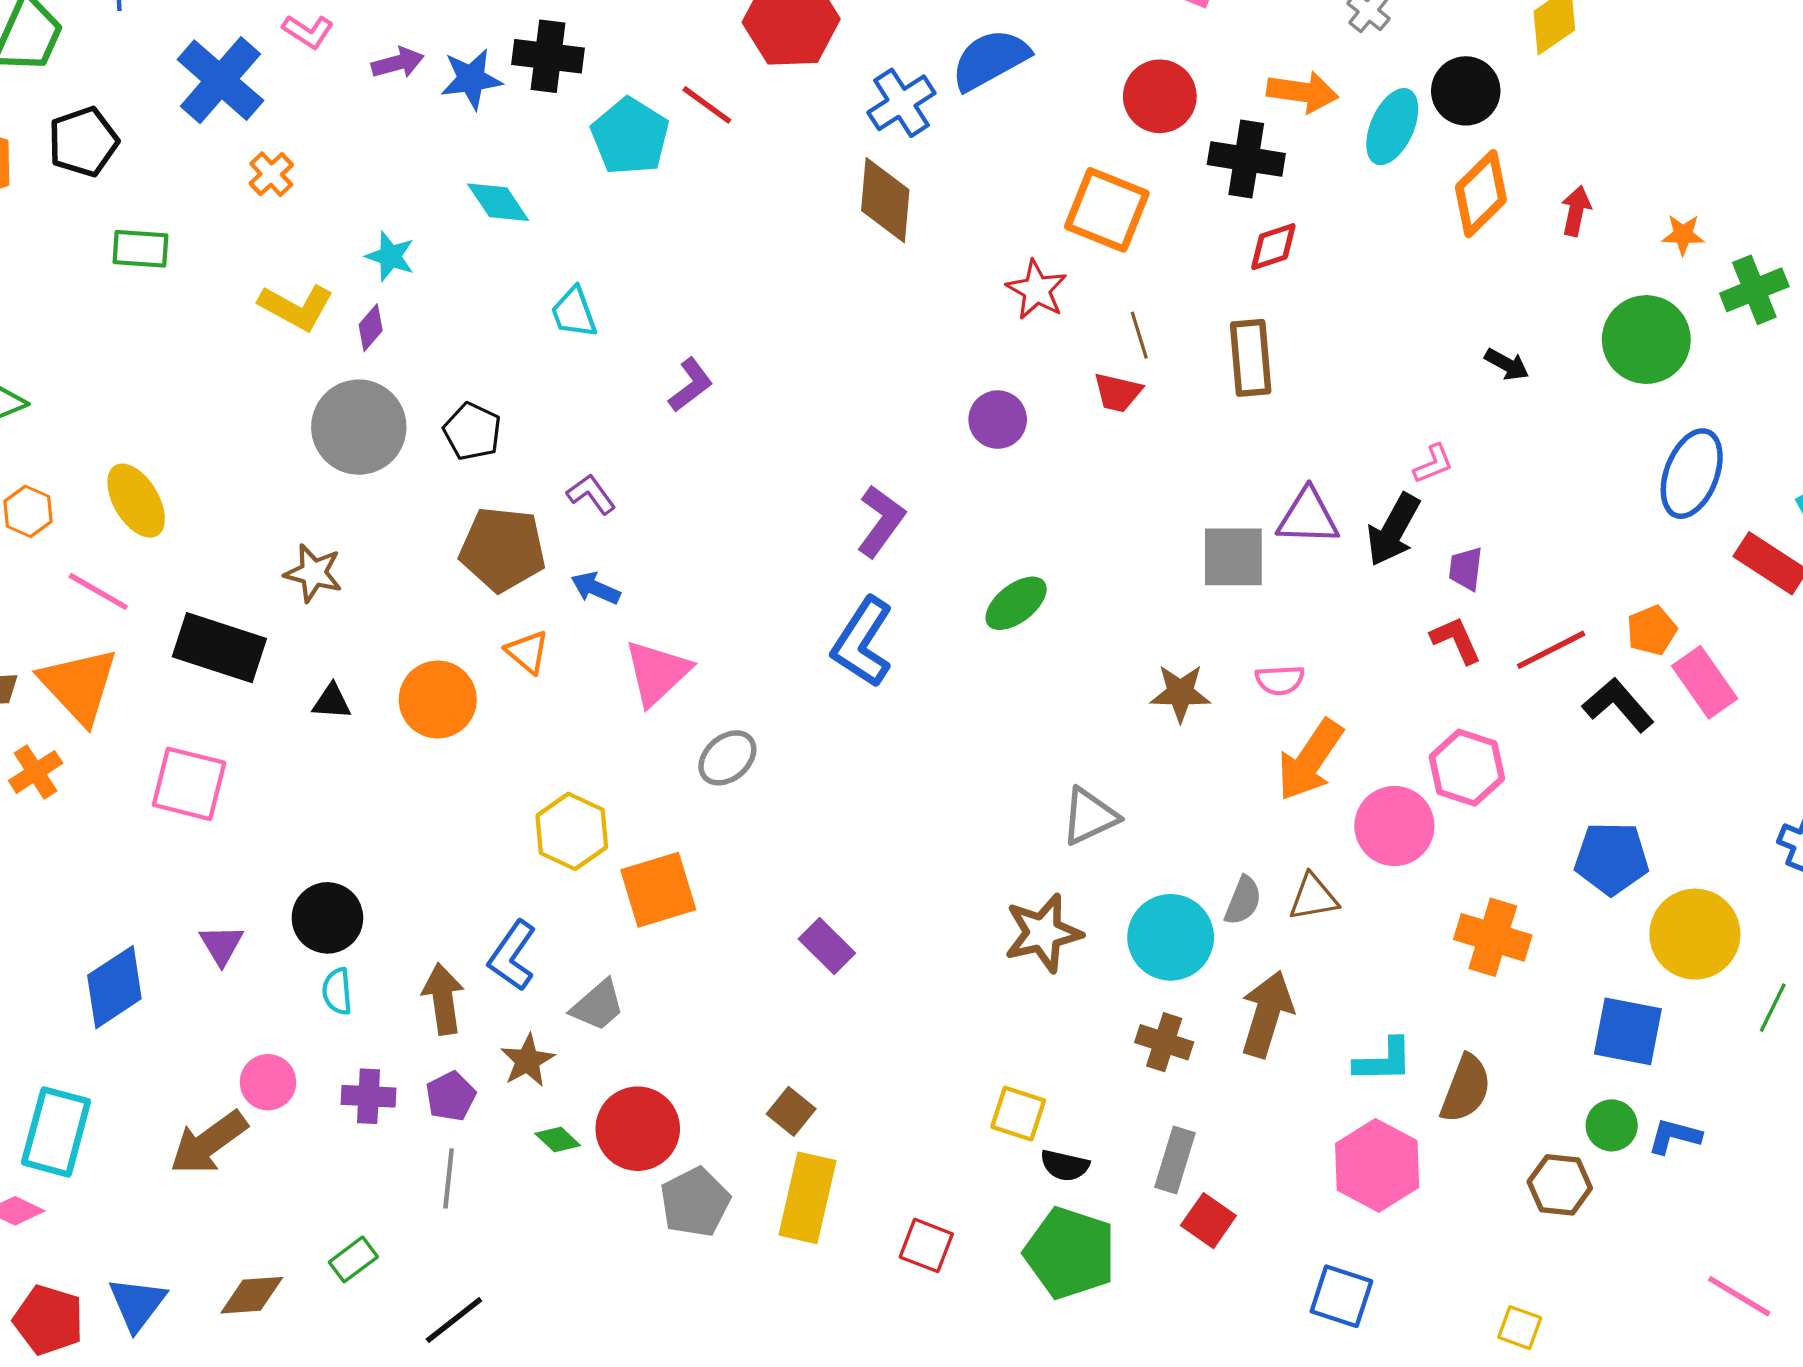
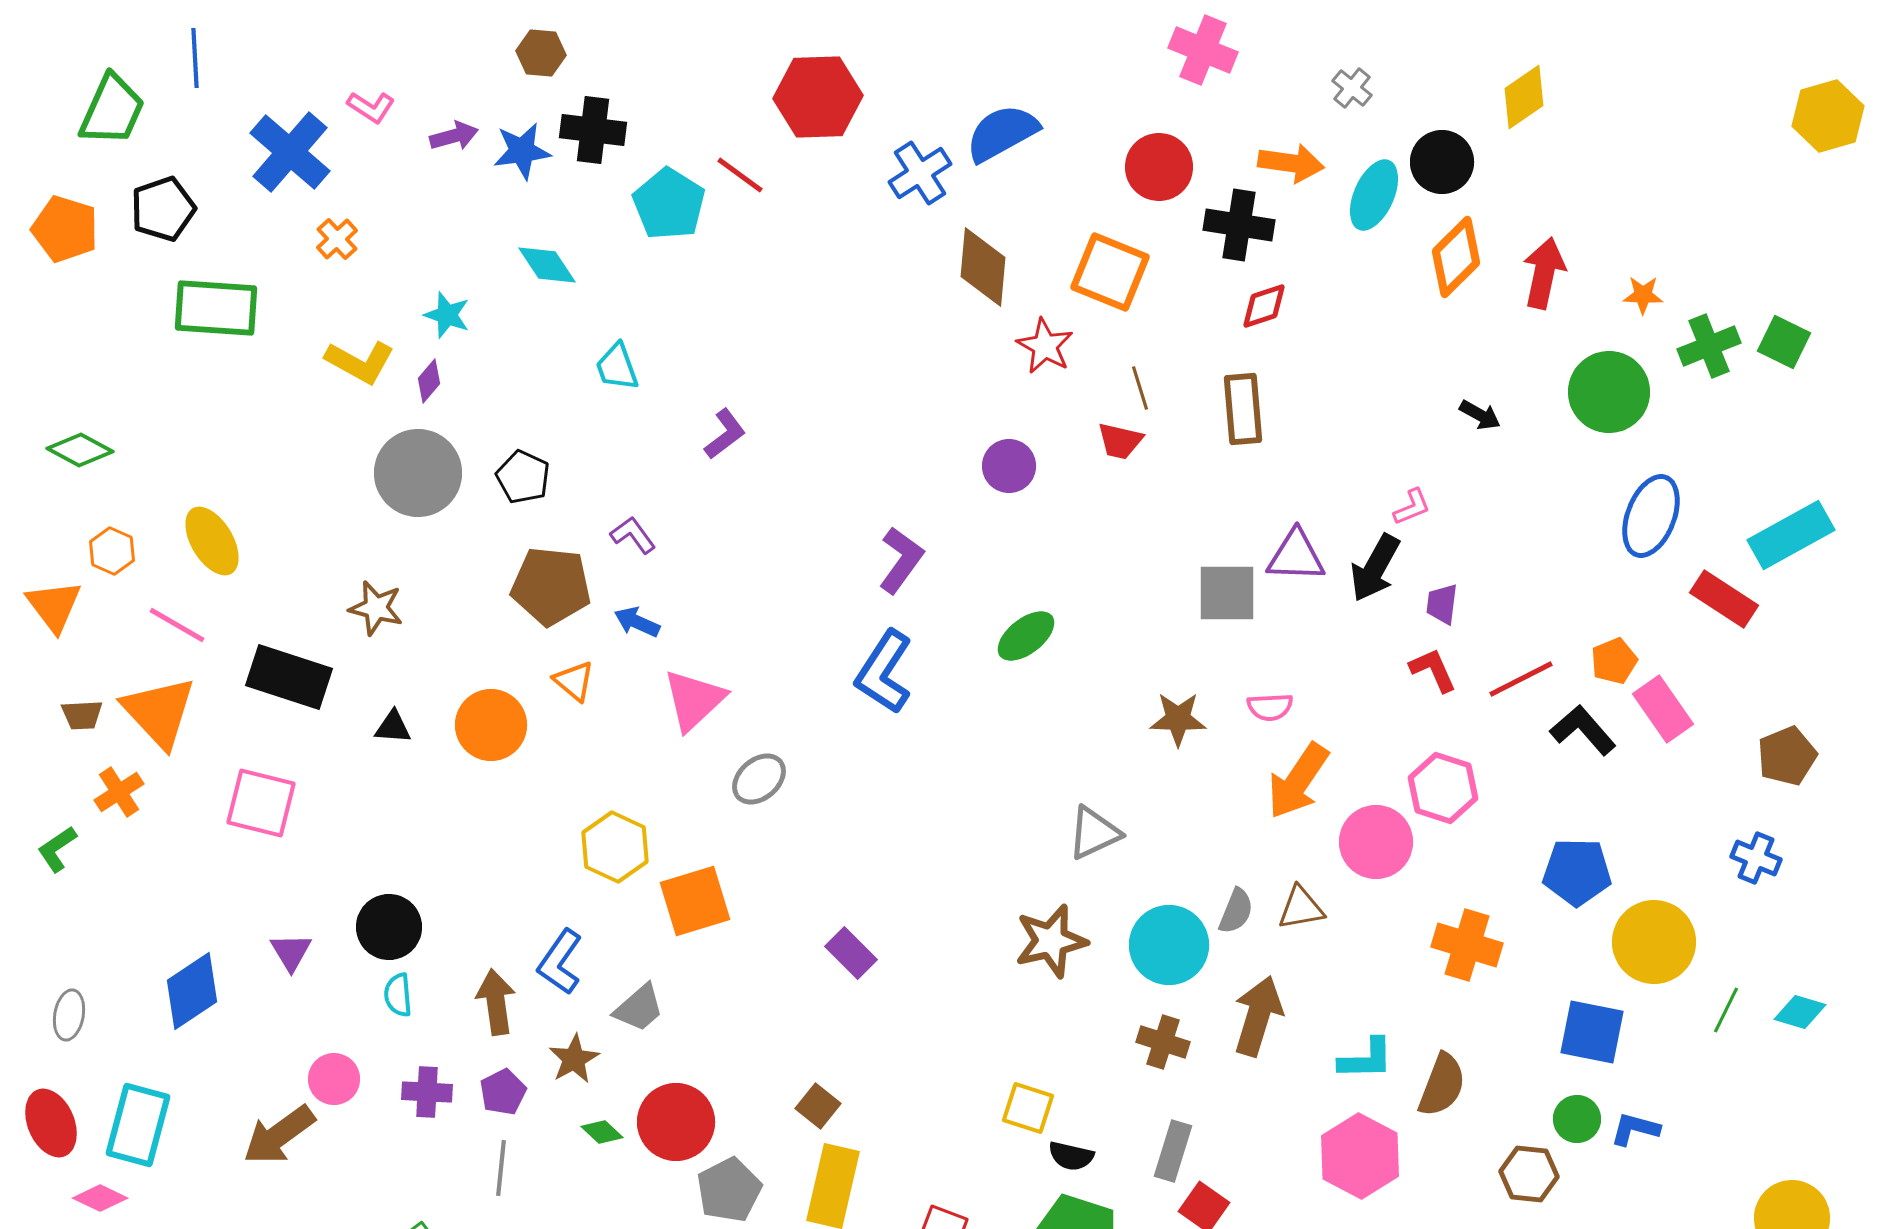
brown diamond: (885, 200) -> (983, 267), moved
red arrow: (1576, 211) -> (1544, 273), size x1.5
green rectangle: (140, 249) -> (216, 308), size x1.6

